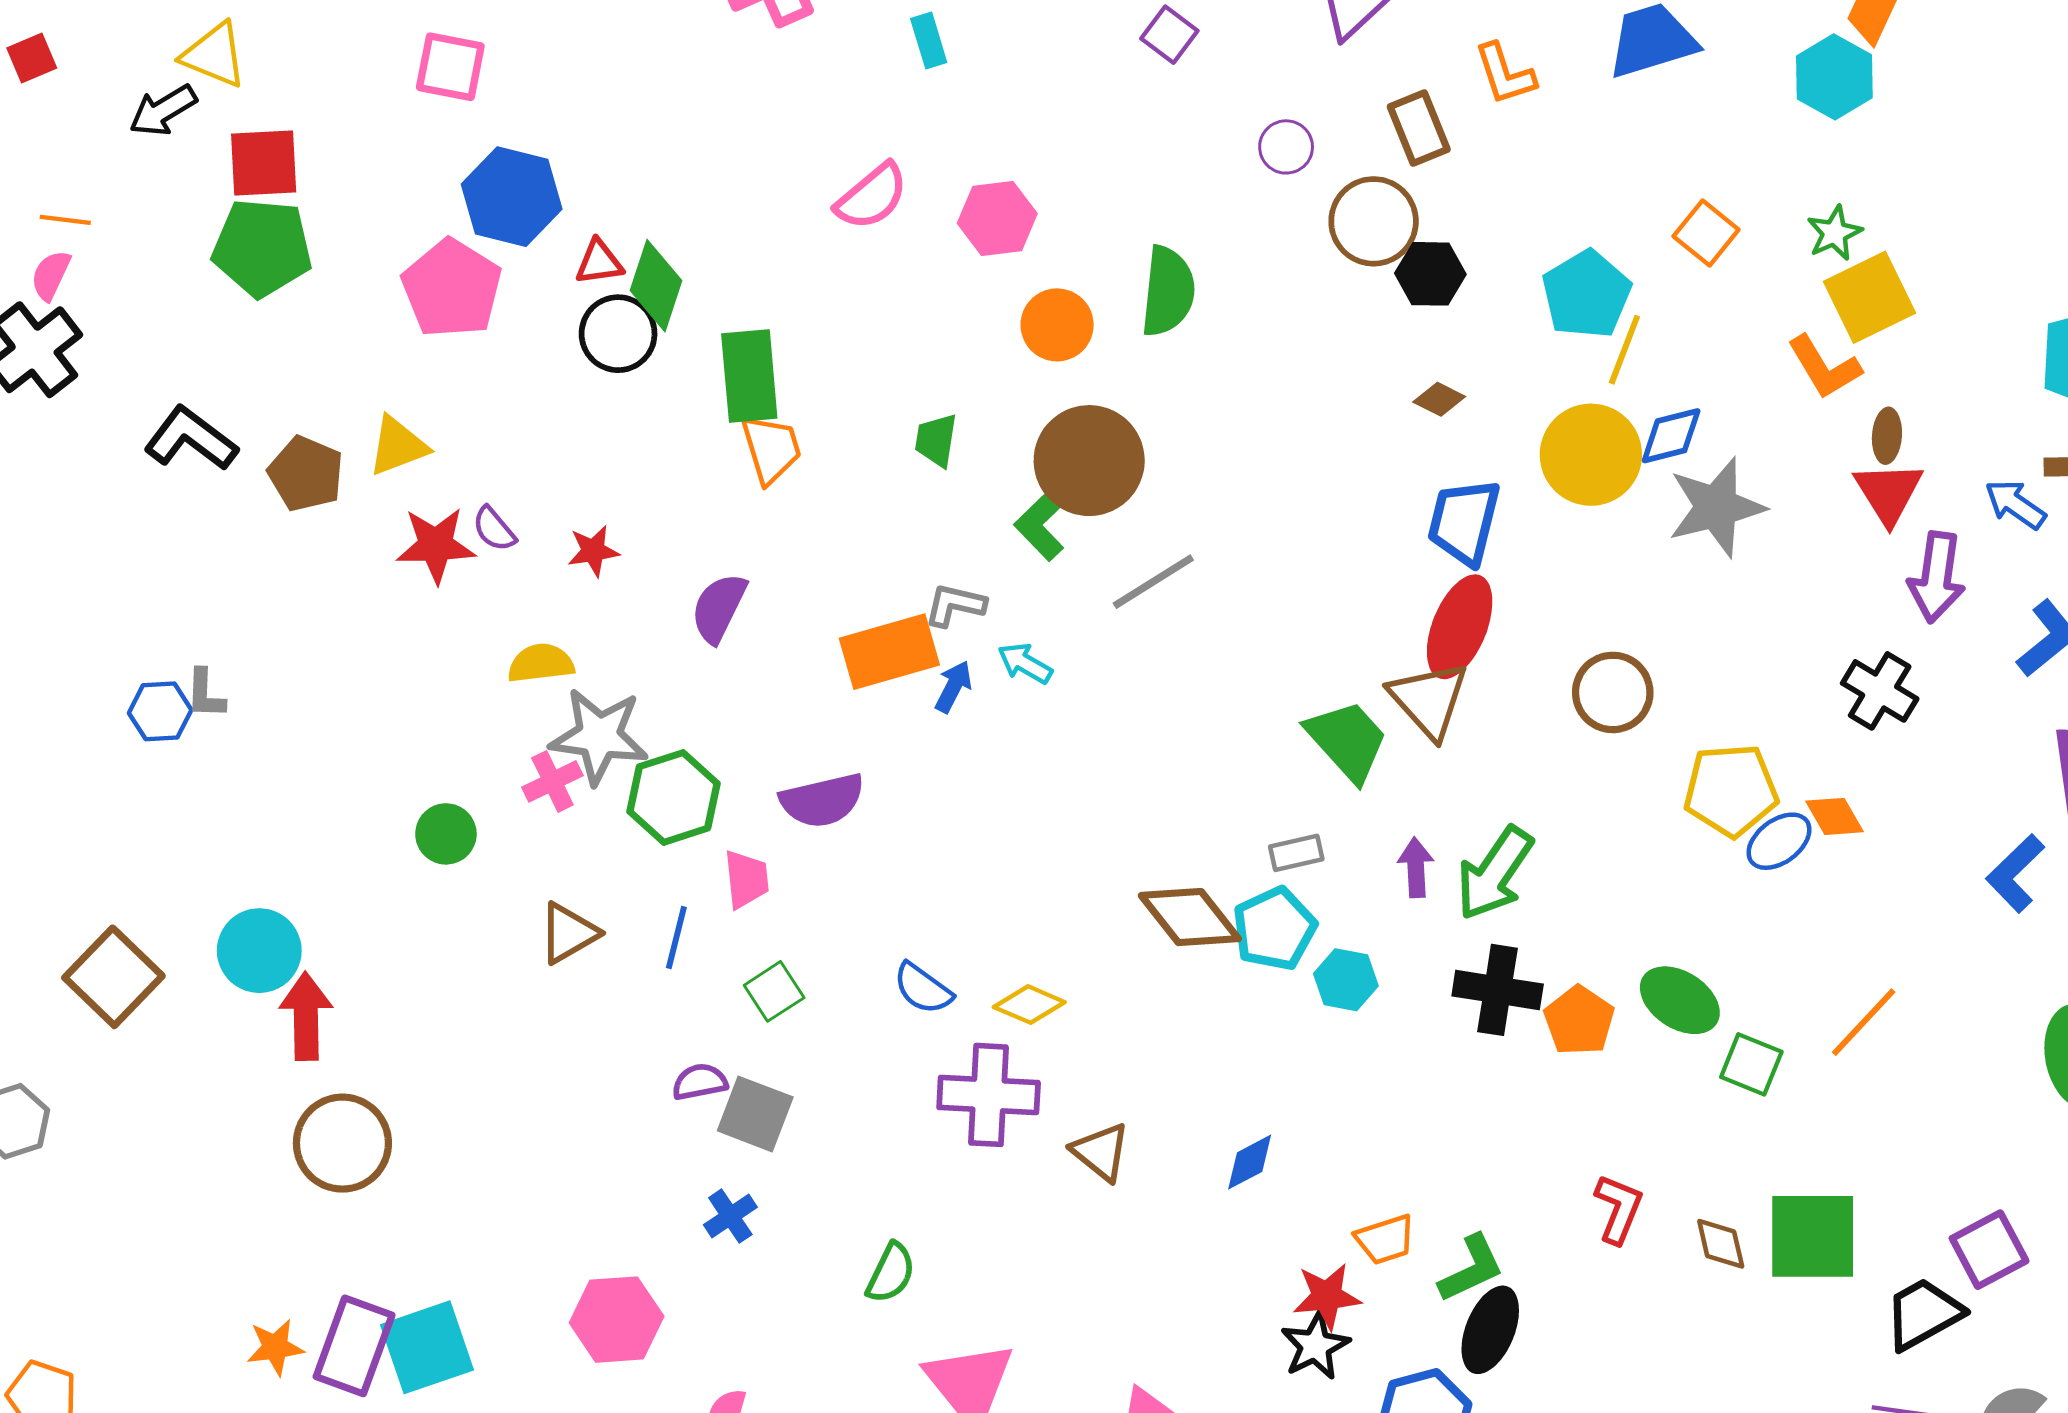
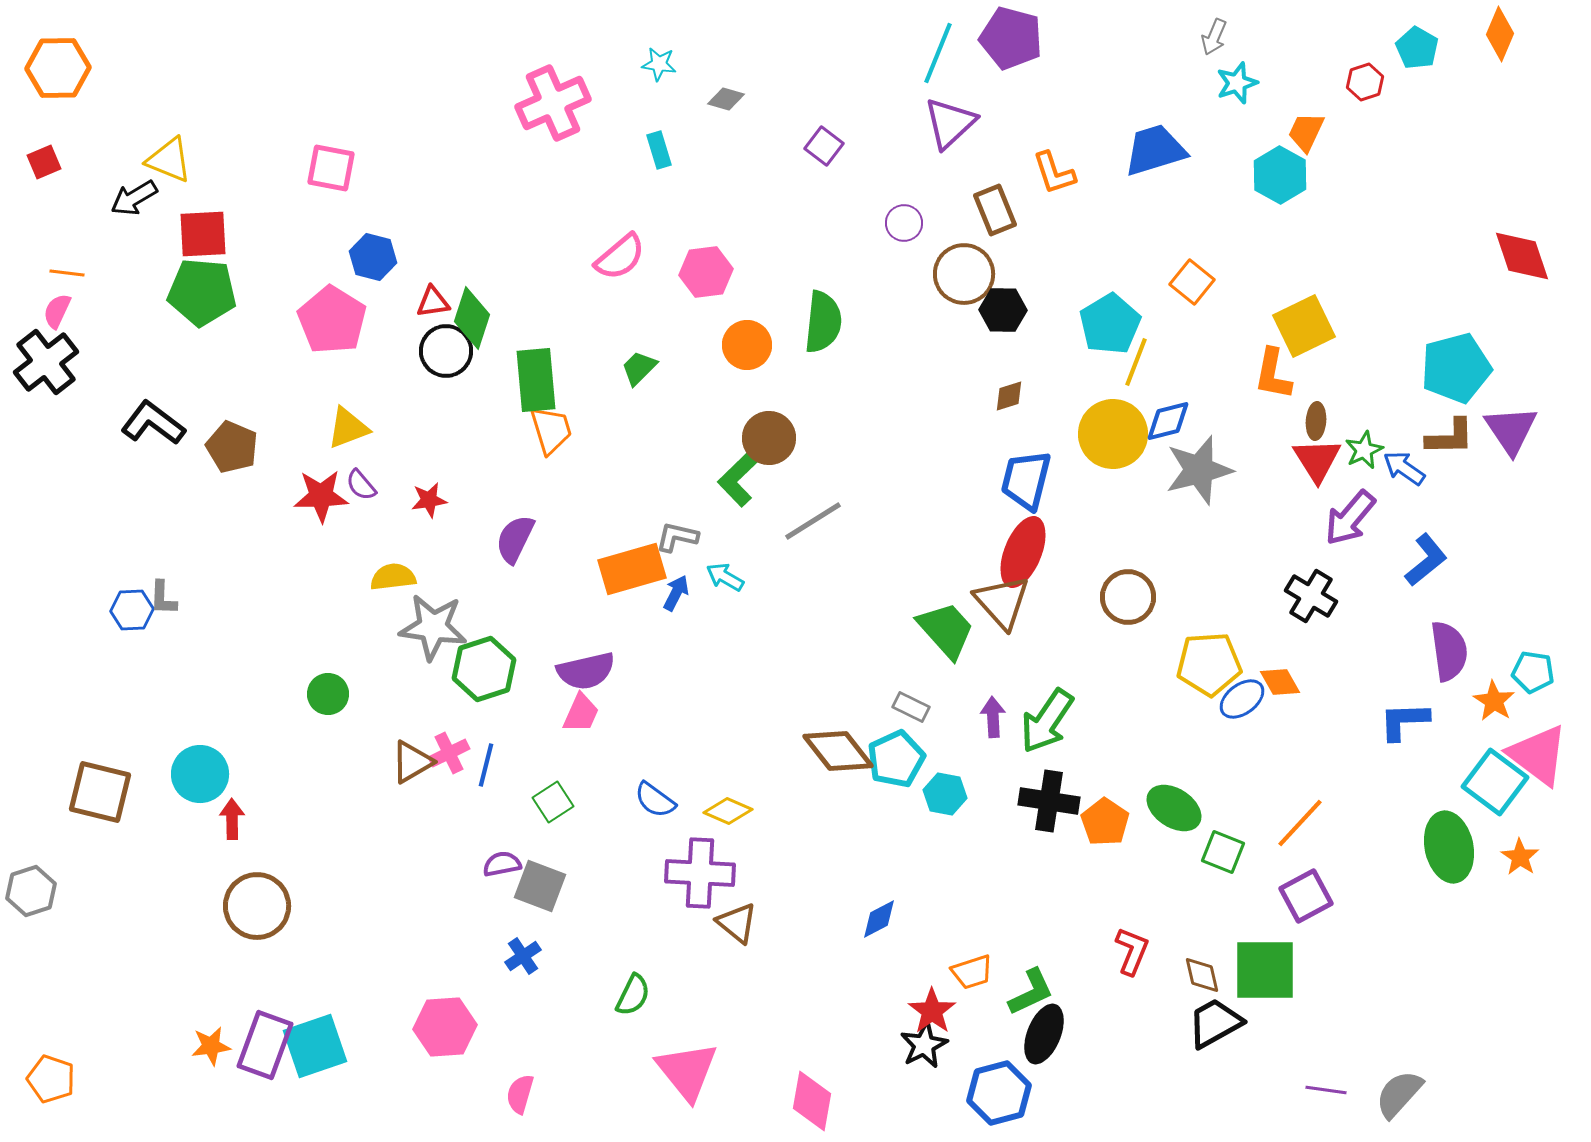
blue hexagon: (512, 197) -> (373, 257), size x0.7
green star: (1834, 233) -> (1364, 450), moved
orange L-shape: (1824, 367) -> (1273, 374), turned 42
brown diamond: (1439, 399) -> (1009, 396), turned -44
green trapezoid: (936, 440) -> (639, 368), moved, turned 36
yellow triangle: (398, 446) -> (348, 428), moved
brown circle: (1089, 461) -> (769, 438), size x0.7
purple arrow: (1937, 577) -> (1350, 518), turned 32
pink cross: (552, 781) -> (449, 753), moved
gray rectangle: (1296, 853) -> (911, 707), turned 39
blue L-shape: (2015, 873) -> (1404, 721), turned 42
pink trapezoid: (746, 879) -> (581, 713), moved, turned 30
brown square: (113, 977) -> (100, 792), turned -30
red arrow: (306, 1016) -> (232, 819), size x0.7
brown triangle: (1101, 1152) -> (737, 923), moved
purple square: (1989, 1250) -> (1306, 896), moved
red star: (1327, 1296) -> (932, 1011), turned -30
black trapezoid: (1923, 1314) -> (1215, 1023), moved

